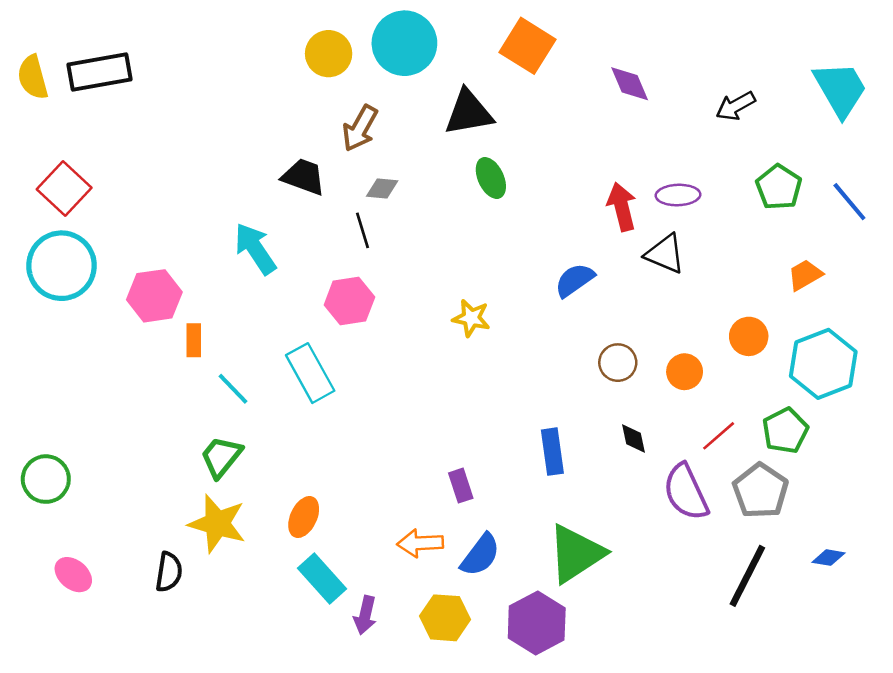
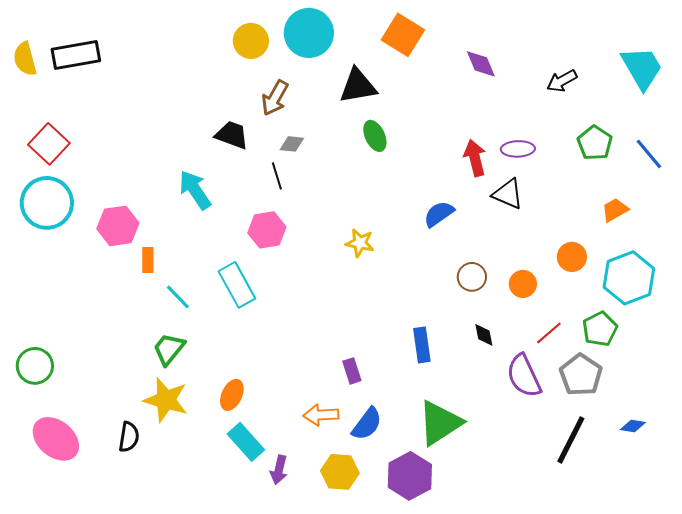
pink ellipse: (73, 575) -> (56, 439), size x1.6

